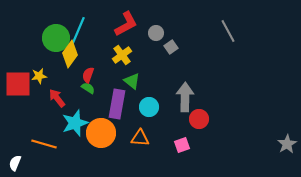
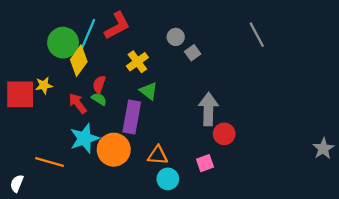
red L-shape: (126, 24) -> (117, 26), moved
red arrow: (57, 98) -> (78, 103), moved
cyan circle: (149, 107) -> (168, 179), moved
gray star: (287, 144) -> (323, 149), moved

